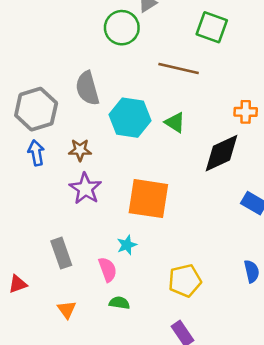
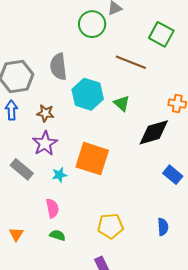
cyan star: (127, 245) -> (59, 175), moved
gray rectangle: (61, 253) -> (22, 169), moved, turned -40

